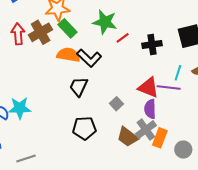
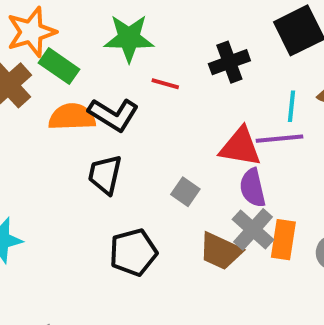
red line: (123, 38) -> (165, 84), moved, turned 64

